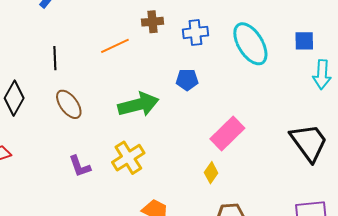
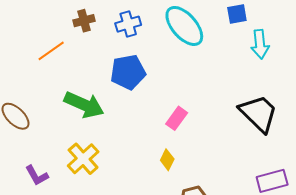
blue pentagon: (187, 80) -> (128, 72), size x1.6
green arrow: (138, 105) -> (84, 105), turned 48
pink rectangle: (227, 134) -> (177, 118), size x0.7

